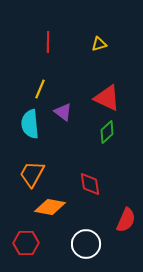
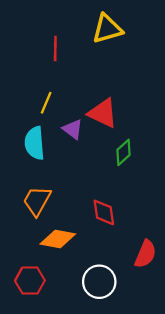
yellow triangle: (99, 44) -> (107, 29), moved, size x1.8
red triangle: (107, 98) -> (103, 113), moved

